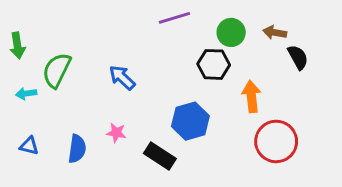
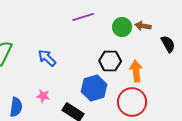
brown arrow: (275, 32) -> (143, 26), moved
black hexagon: (214, 64) -> (110, 61), moved
red circle: (276, 141) -> (132, 102), moved

